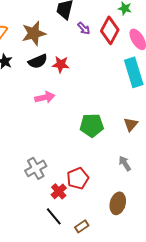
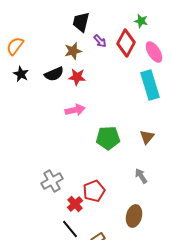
brown star: (34, 33) -> (73, 51), moved, size x0.7
pink arrow: (45, 97) -> (75, 110), moved

